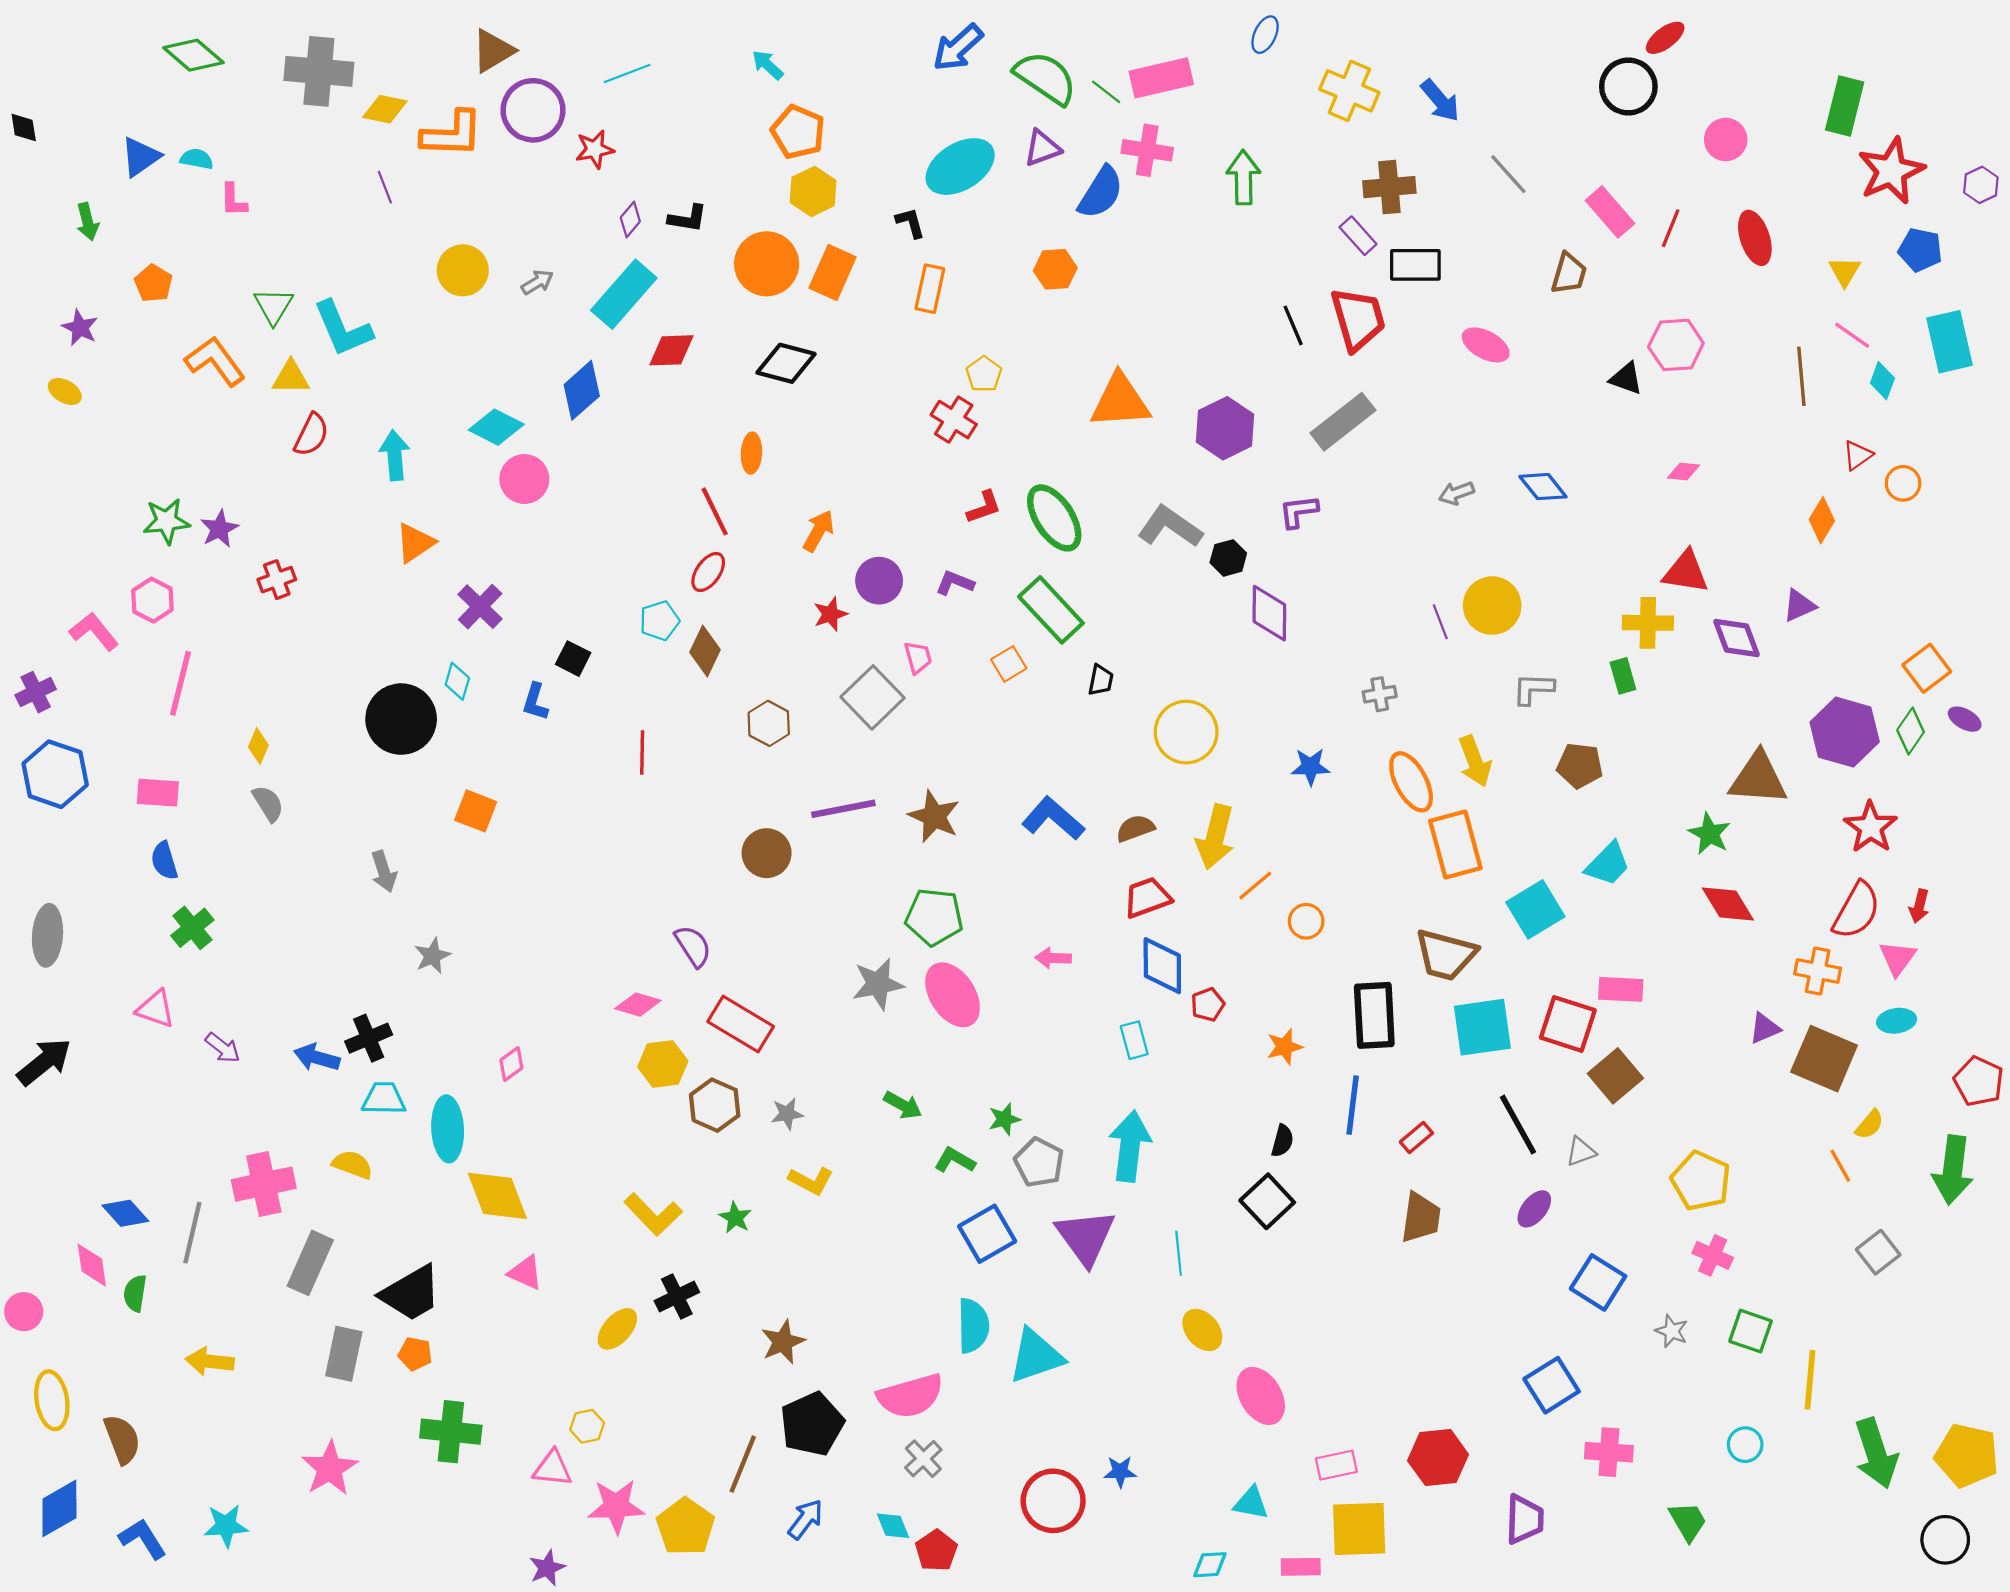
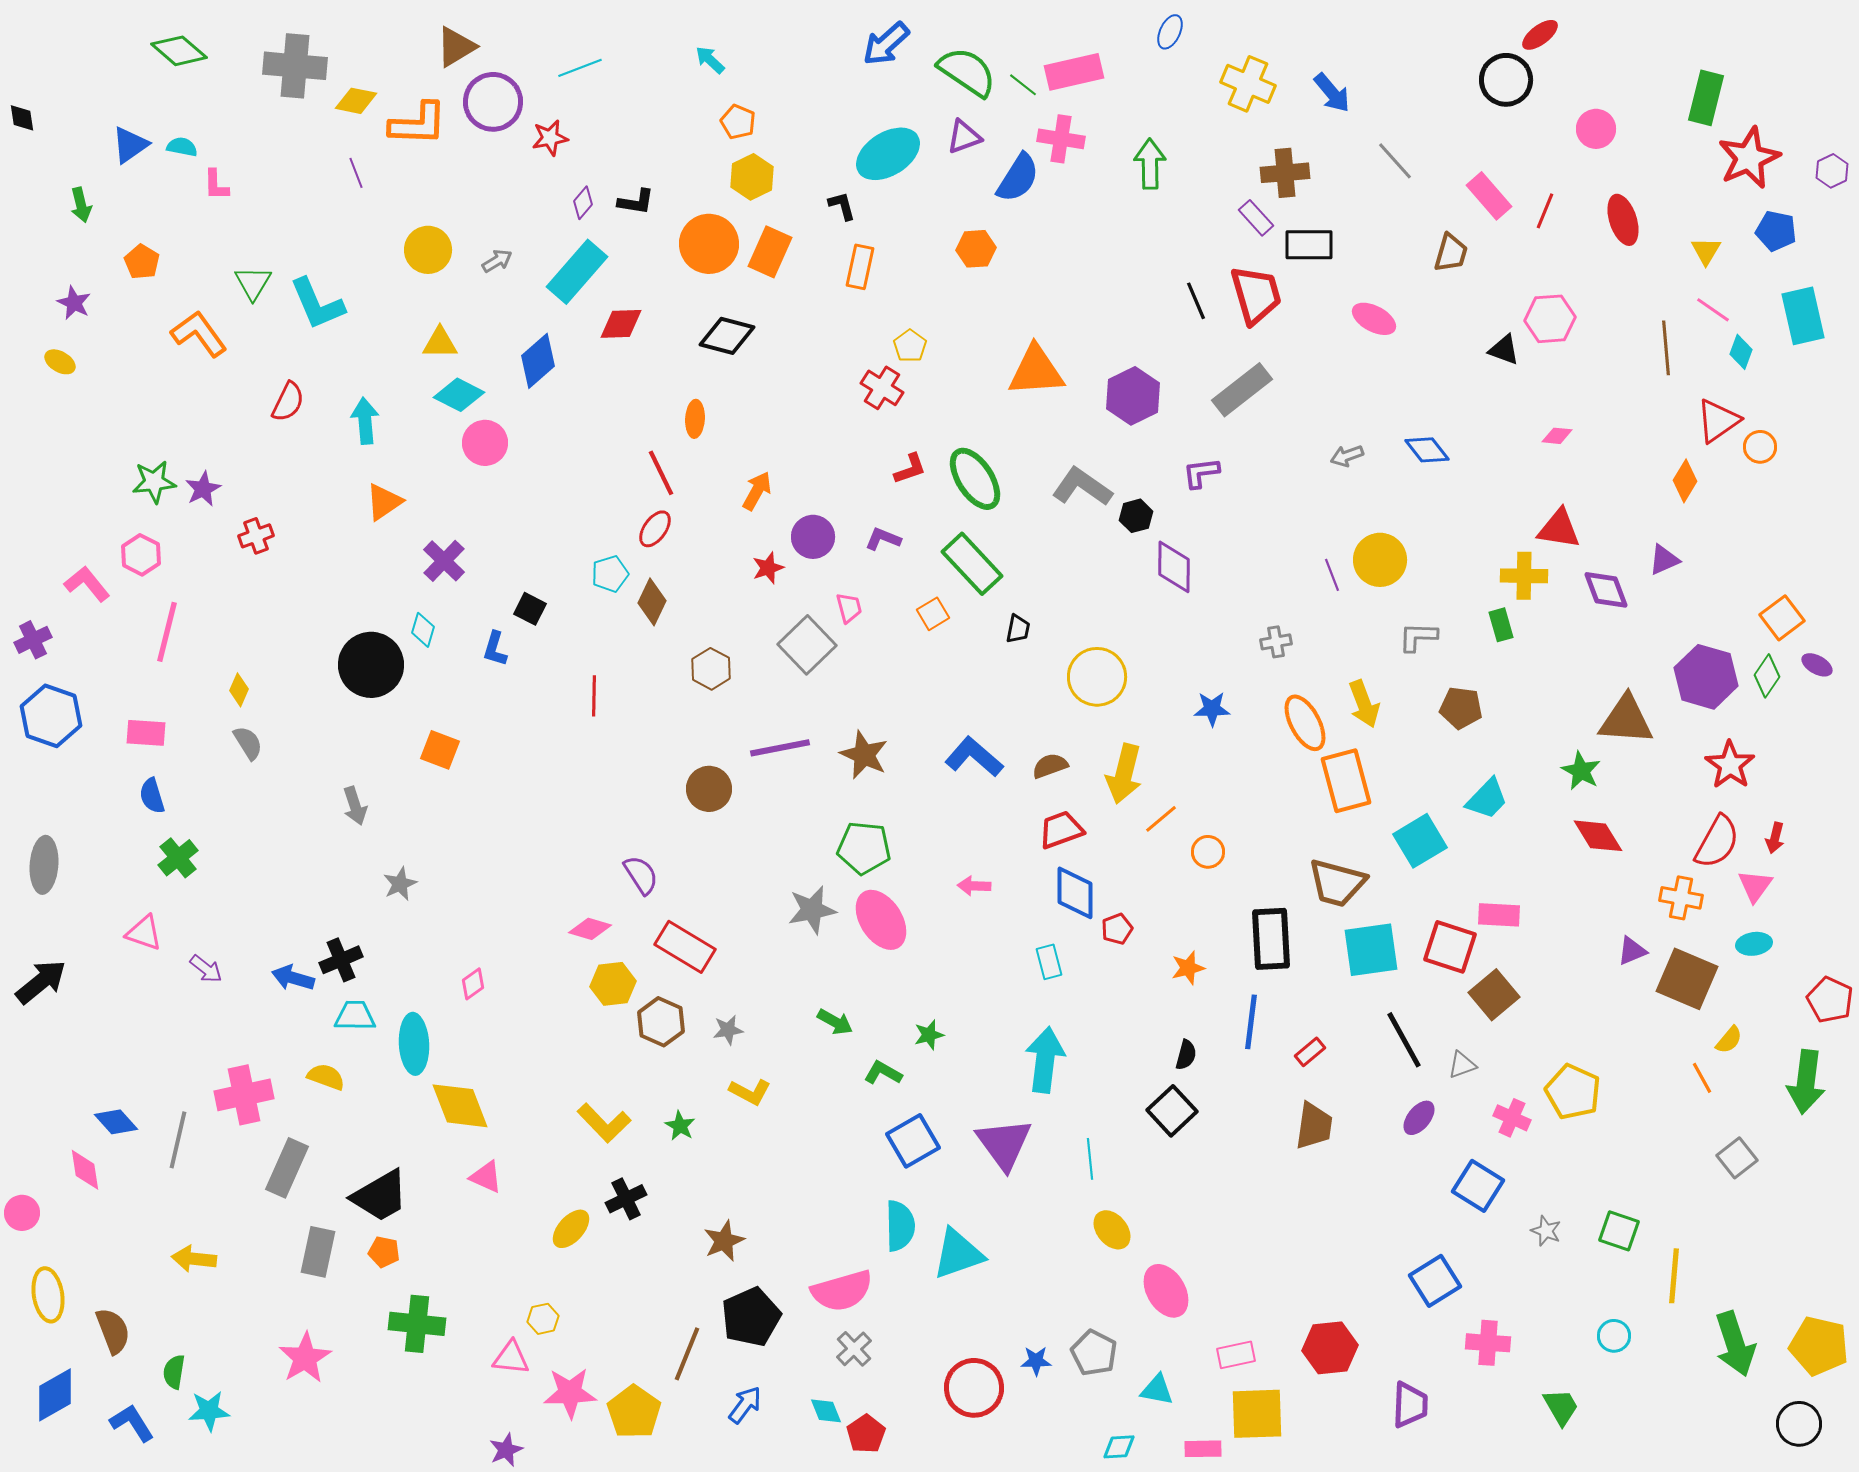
orange pentagon: (798, 132) -> (738, 122), size x0.7
yellow triangle: (291, 377) -> (440, 343), moved
red triangle: (1858, 455) -> (1718, 421), size x1.6
gray pentagon: (1039, 1162) -> (1094, 1353), moved
pink cross: (1713, 1255) -> (1512, 1118), moved
green semicircle: (135, 1293) -> (174, 1372), moved

